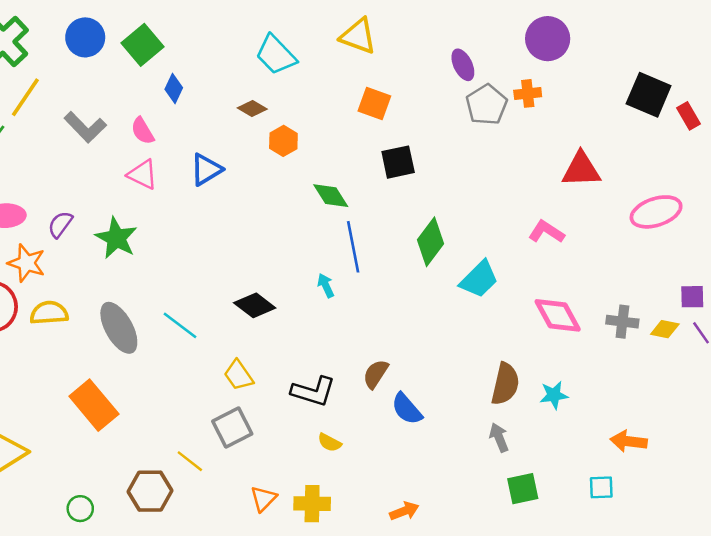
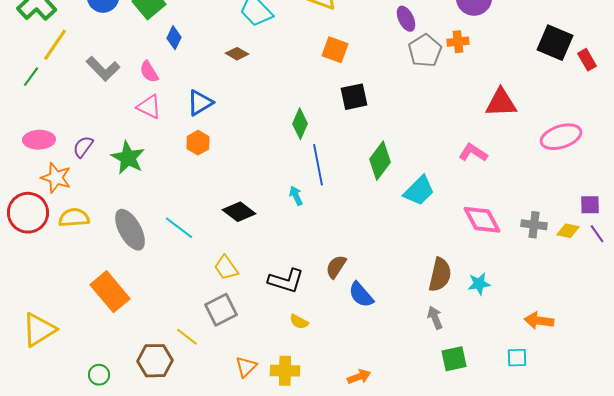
orange hexagon: (283, 141) -> (198, 143), moved
green diamond: (331, 196) -> (300, 124), turned 56

